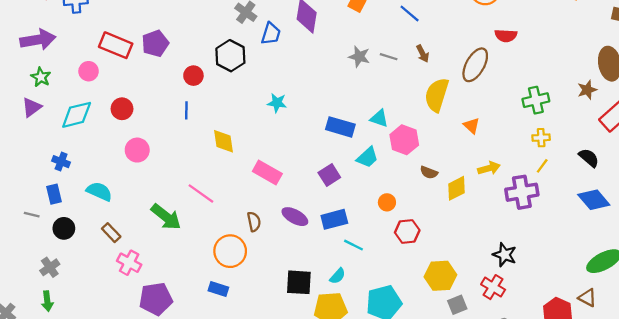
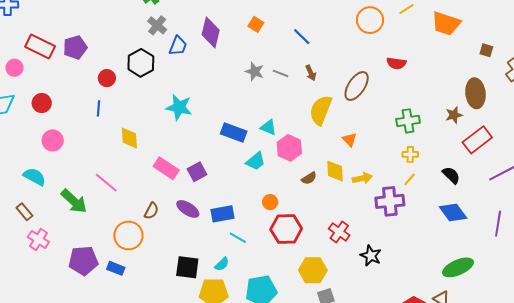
red semicircle: (506, 36) -> (396, 63), moved
cyan star: (277, 103) -> (179, 107), size x1.5
brown semicircle: (429, 172) -> (309, 178), turned -56
purple square: (329, 175) -> (197, 172), moved
yellow diamond: (456, 188) -> (335, 171), moved, turned -70
cyan semicircle: (99, 191) -> (34, 177), moved
brown semicircle: (254, 222) -> (151, 211), turned 36
red hexagon: (407, 231) -> (286, 229), size x1.4
red cross: (493, 287) -> (339, 232), moved
purple pentagon: (156, 299) -> (83, 261), moved

